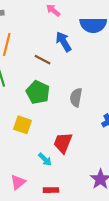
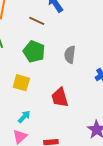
red trapezoid: (63, 143) -> (60, 97), turned -35
cyan arrow: (45, 159) -> (24, 117), moved, turned -88

